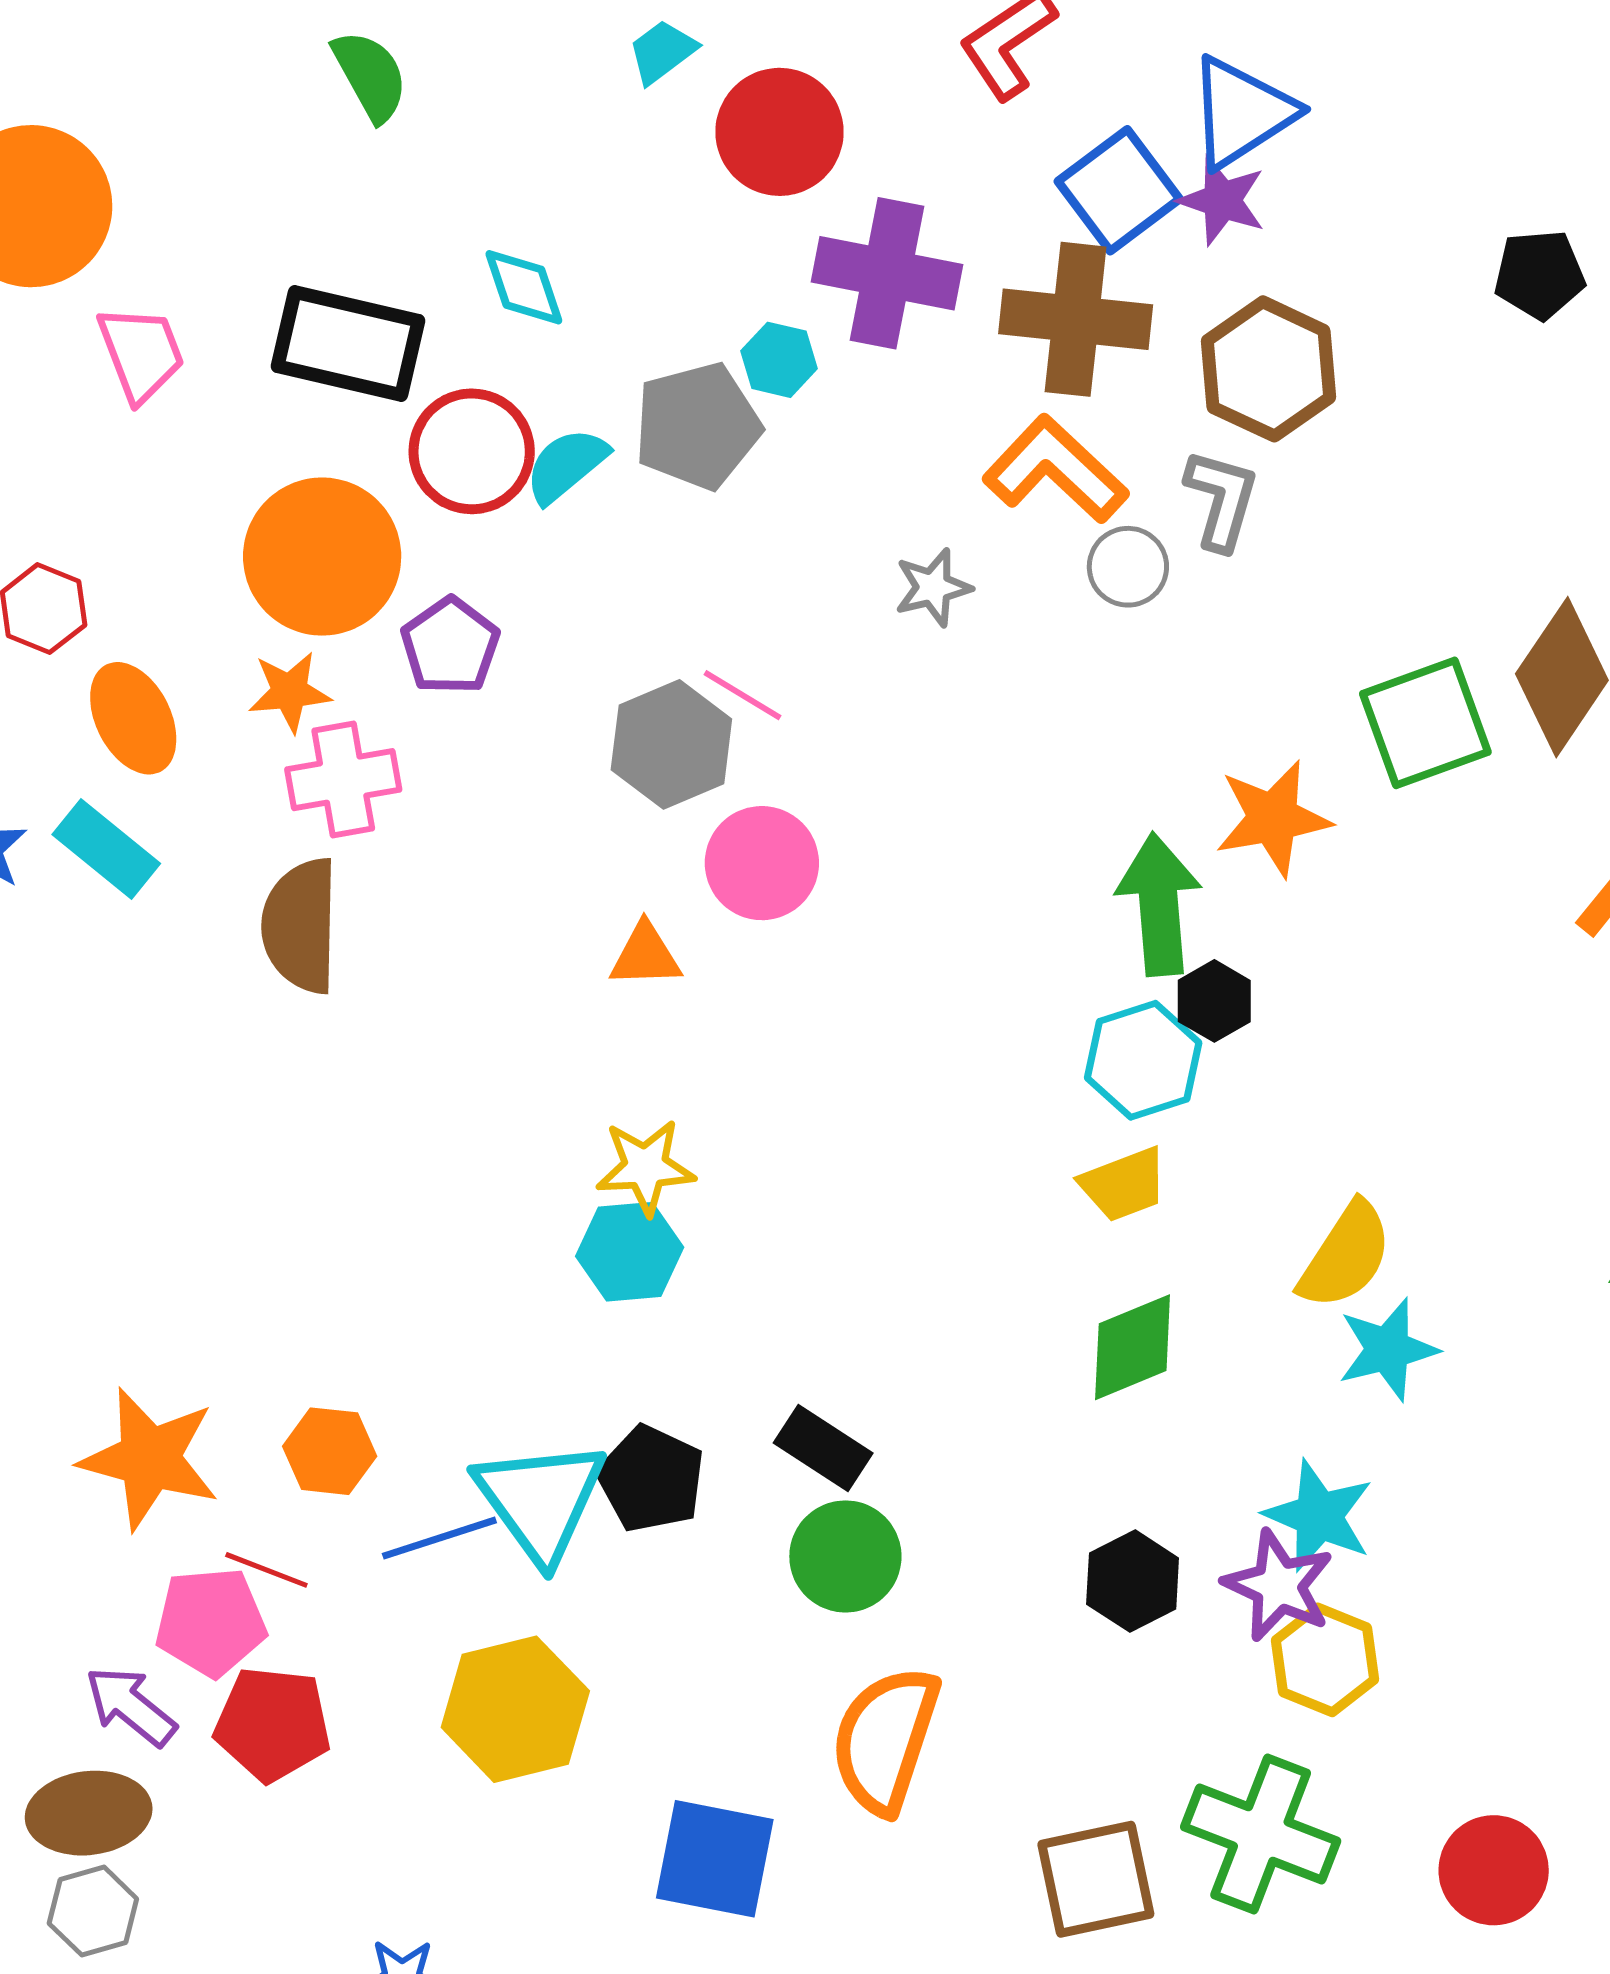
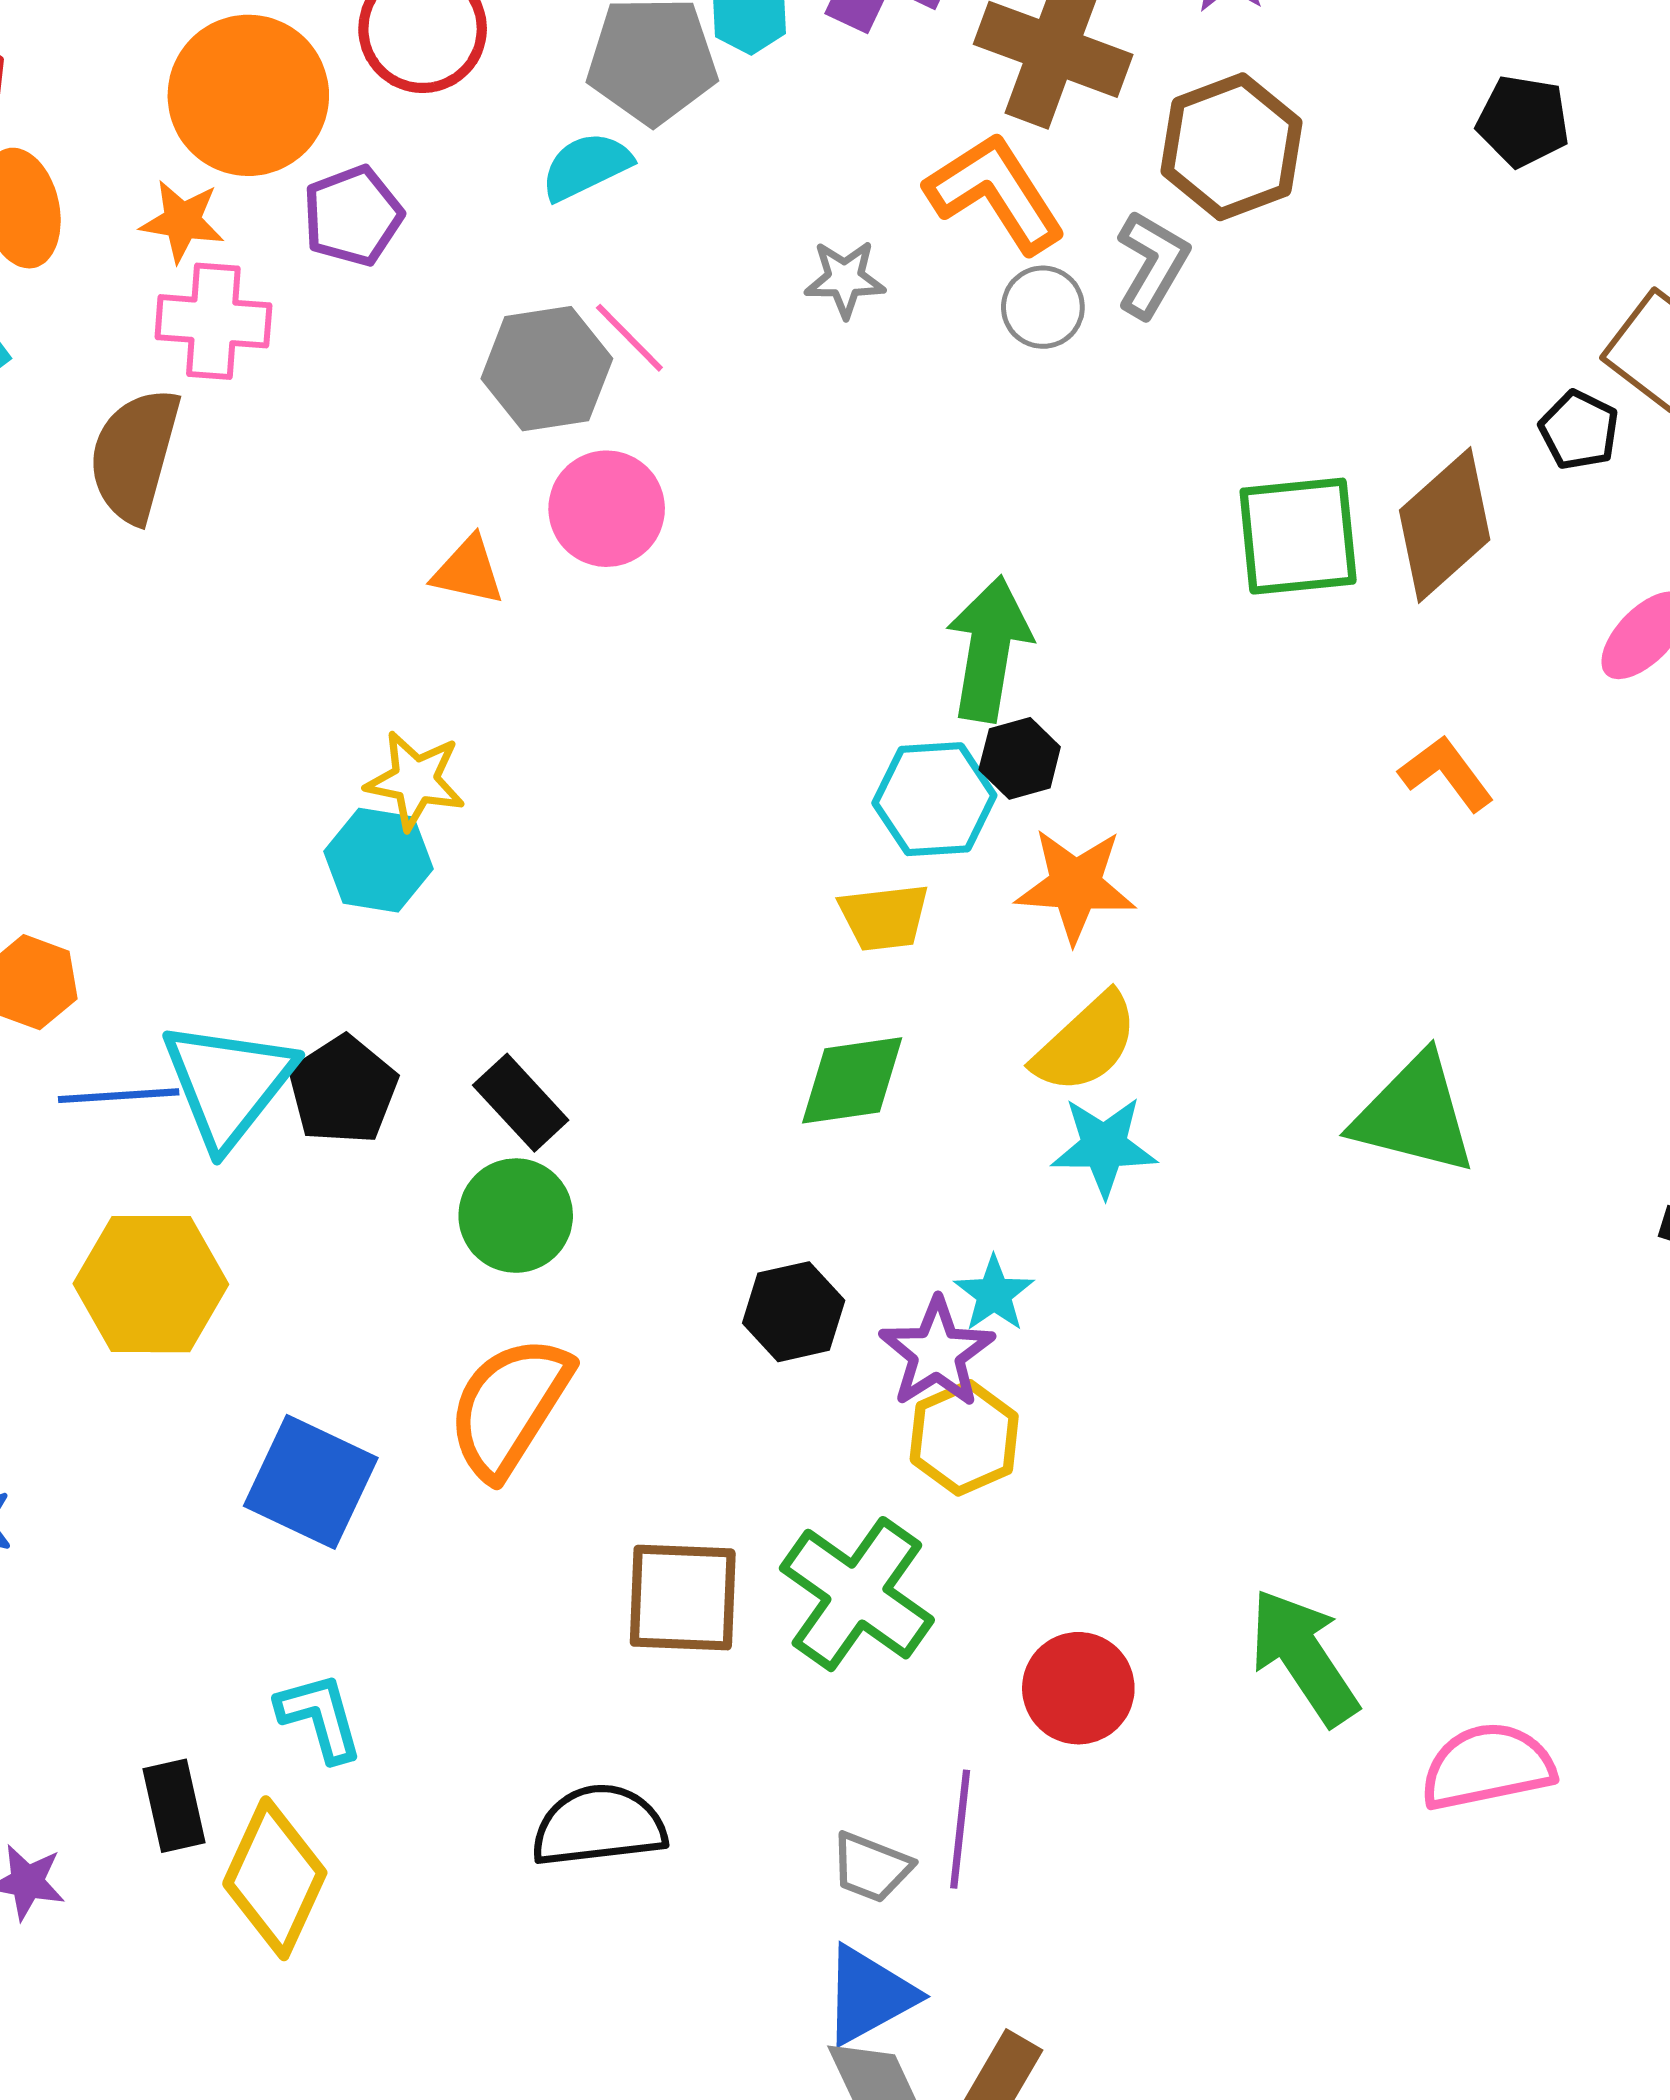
cyan semicircle: (566, 465) -> (586, 166), moved
orange star: (1273, 818) -> (1075, 885), moved
cyan star: (1319, 1516) -> (994, 1294), size x0.7

